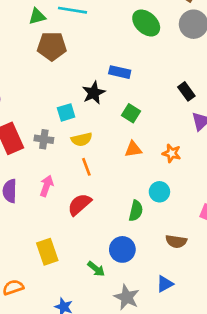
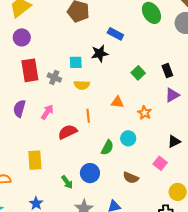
blue rectangle: (120, 72) -> (115, 34), moved
green square: (131, 113) -> (138, 73), moved
orange line: (86, 167) -> (88, 116), moved

